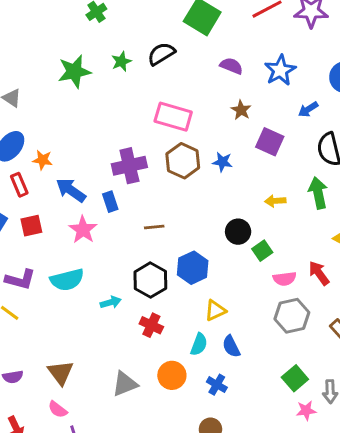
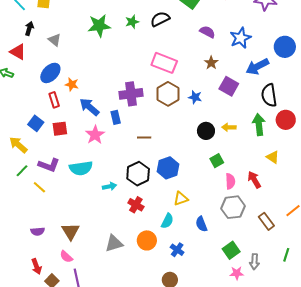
blue arrow: (308, 109) -> (257, 67), size x1.6
black circle: (238, 232) -> (206, 131), moved
pink semicircle: (285, 279) -> (230, 181), turned -91
blue semicircle: (231, 346) -> (201, 224), moved

